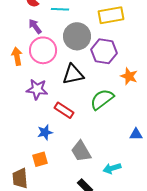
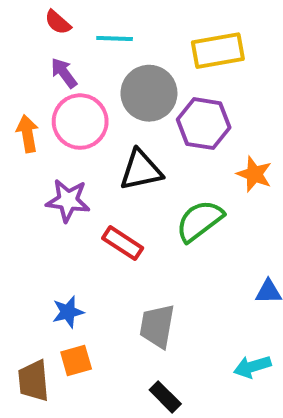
blue star: (45, 132) -> (68, 312), moved
gray trapezoid: (81, 151) -> (157, 326), turned 40
orange square: (40, 159) -> (76, 361), moved
cyan arrow: (112, 168) -> (252, 367), moved

